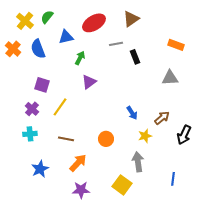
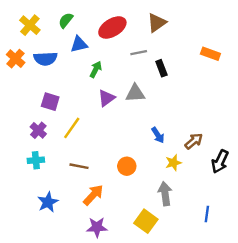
green semicircle: (47, 17) -> (66, 20), moved
blue semicircle: (38, 49) -> (45, 59), turned -72
gray triangle: (170, 78) -> (135, 93), moved

